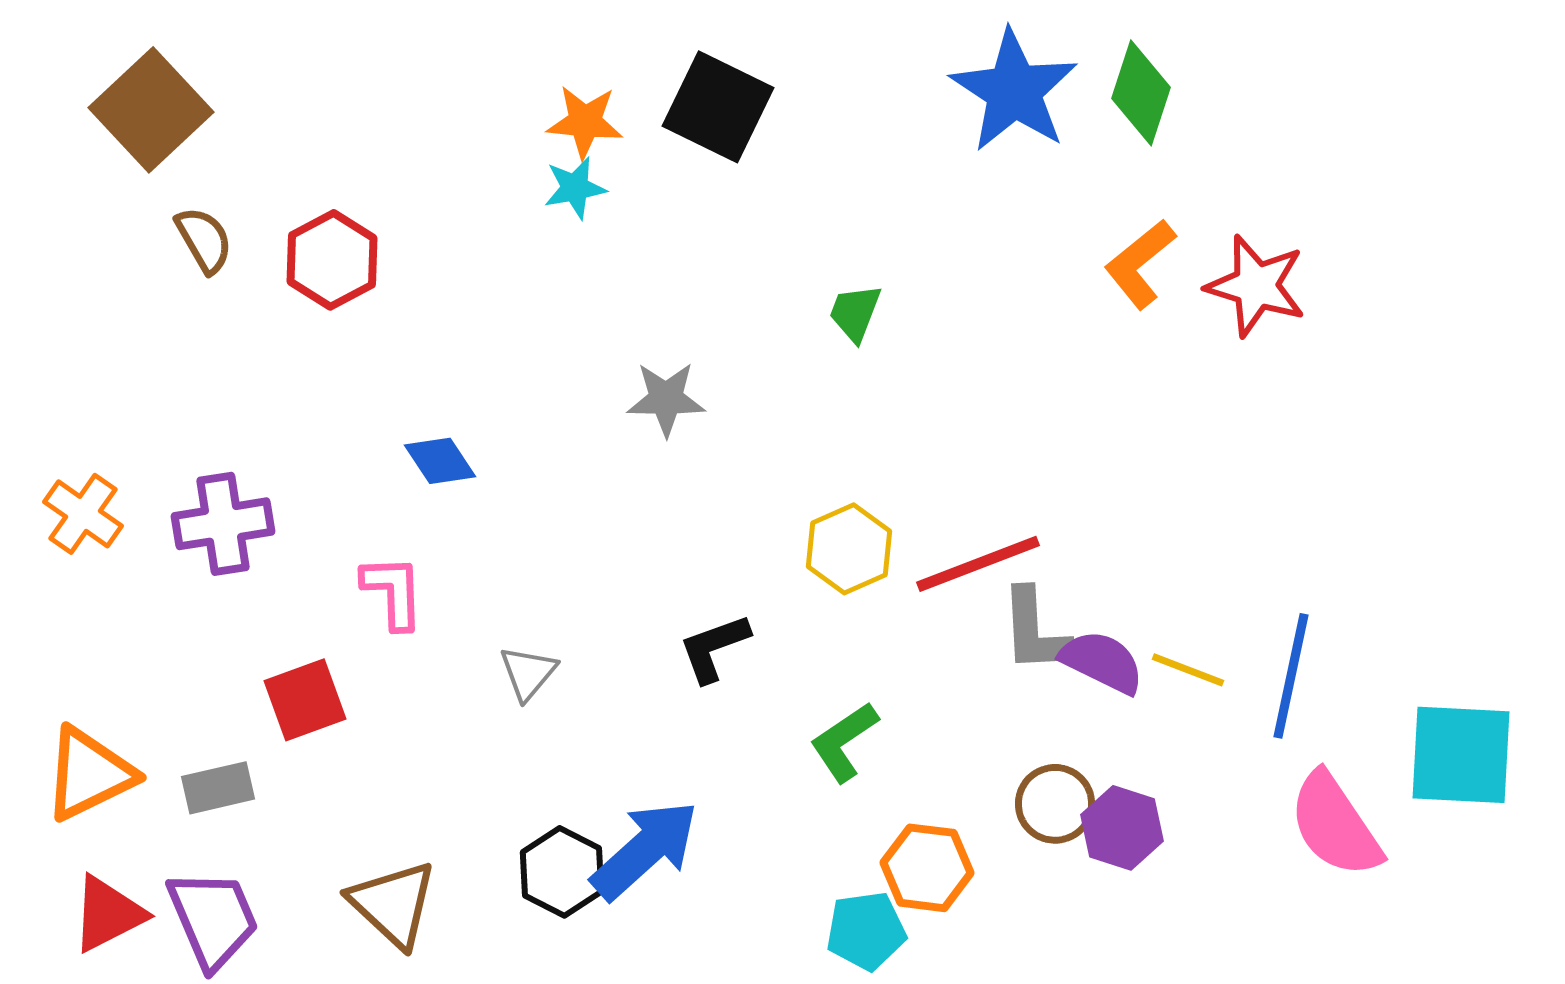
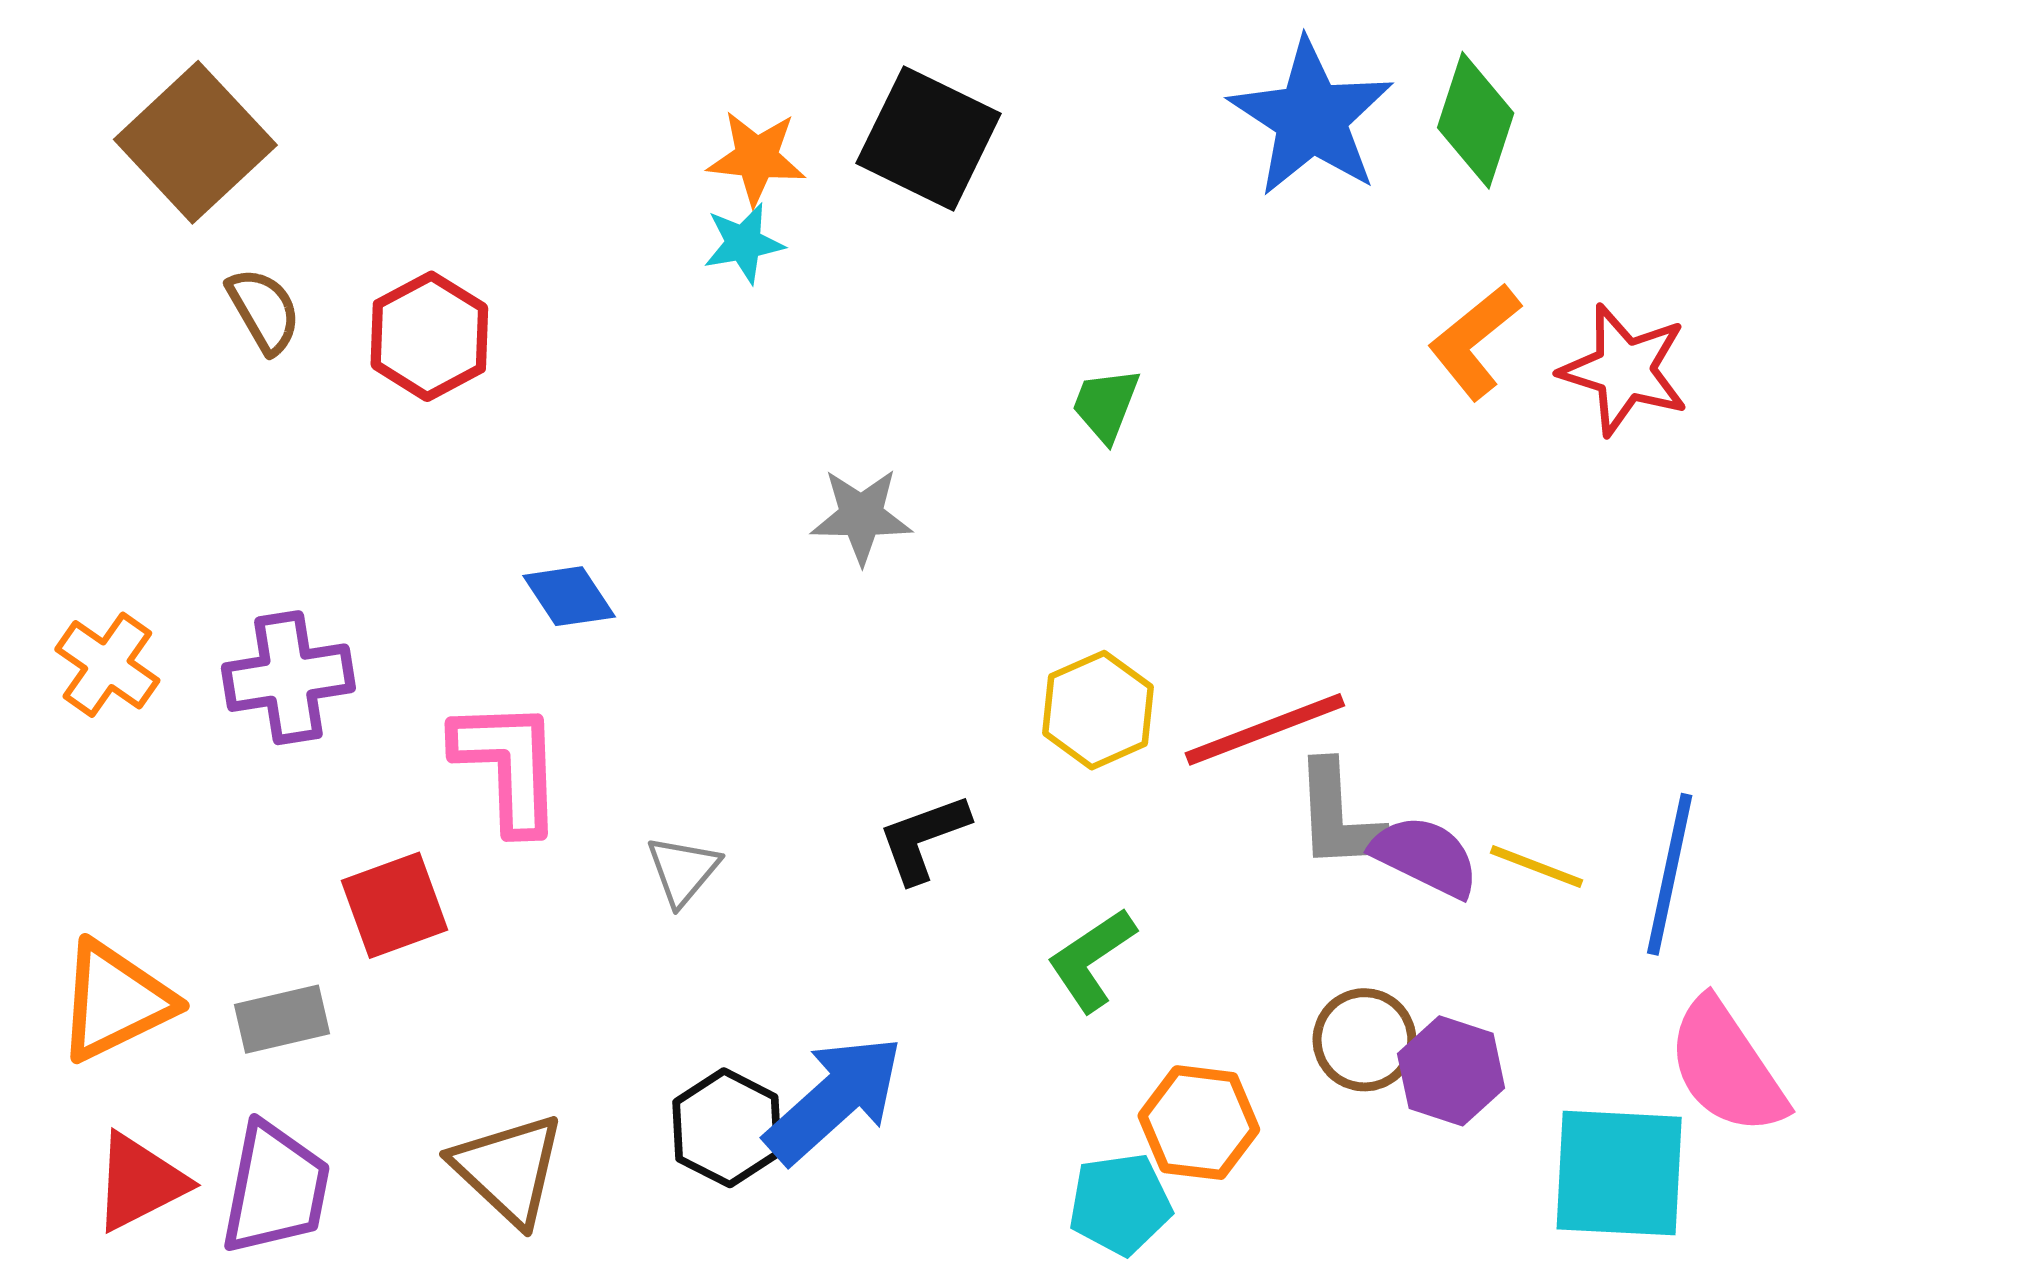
pink L-shape: (393, 592) -> (508, 766), size x1.4
cyan square: (1461, 755) -> (1619, 1173), moved
purple trapezoid: (213, 919) -> (275, 1189), turned 34

